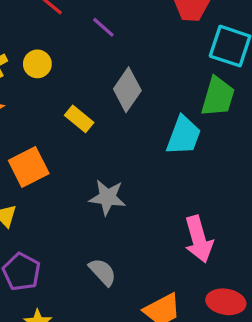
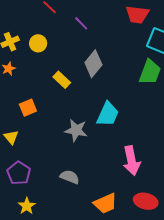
cyan trapezoid: (184, 136) -> (108, 114), moved
orange square: (29, 167) -> (28, 108), size x0.7
gray semicircle: (103, 272) -> (70, 177), turned -30

